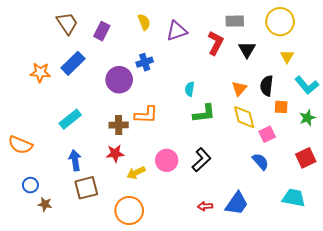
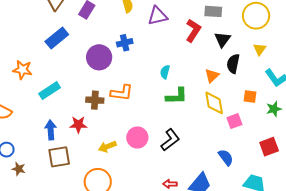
orange star: (40, 72) -> (22, 70), moved
black semicircle: (267, 86) -> (233, 64), moved
red star: (115, 153) -> (78, 125), moved
blue semicircle: (260, 162) -> (226, 157), moved

